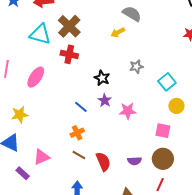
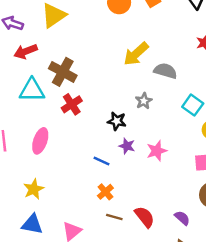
gray semicircle: (132, 14) -> (165, 71), moved
yellow arrow: (118, 32) -> (136, 54), moved, size x1.6
red cross: (69, 54) -> (72, 104), turned -30
gray star: (136, 67) -> (144, 101), moved
purple semicircle: (135, 161) -> (182, 218), moved, turned -120

